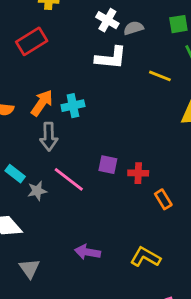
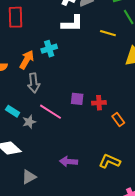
red rectangle: (32, 41) -> (15, 17), turned -55
cyan cross: (73, 106) -> (49, 49), moved
gray triangle: (29, 269) -> (29, 177), turned 42

